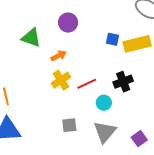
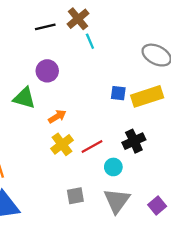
purple circle: (68, 23) -> (47, 71), moved

